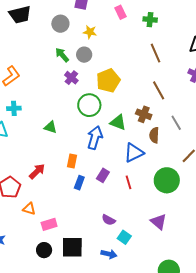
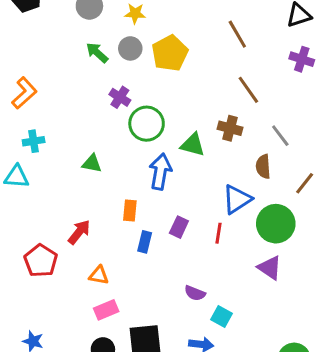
purple cross: (71, 78) -> (120, 97), moved
yellow pentagon: (108, 81) -> (170, 53), moved
brown semicircle: (154, 135) -> (263, 167), moved
blue triangle: (134, 153) -> (237, 199), moved
red line: (128, 182) -> (219, 233), turned 32
orange triangle: (29, 209) -> (99, 275), moved
purple triangle: (159, 222) -> (270, 268), moved

